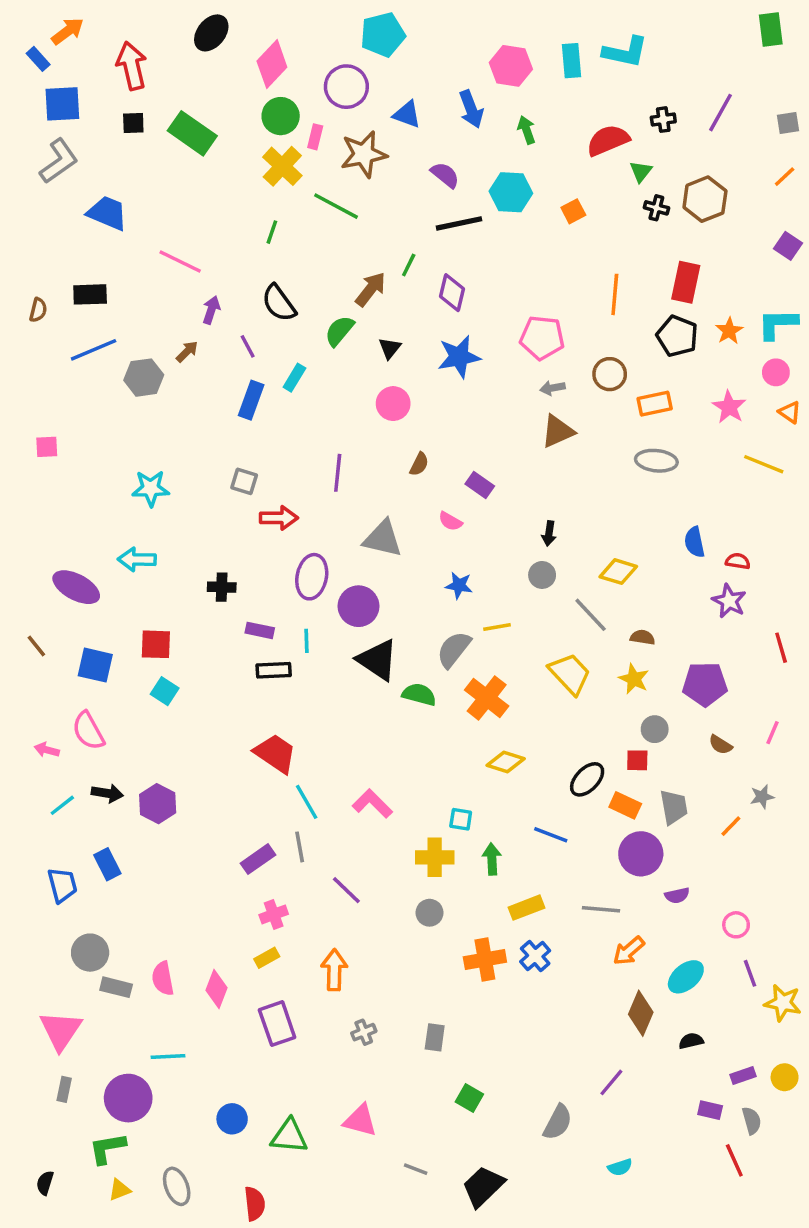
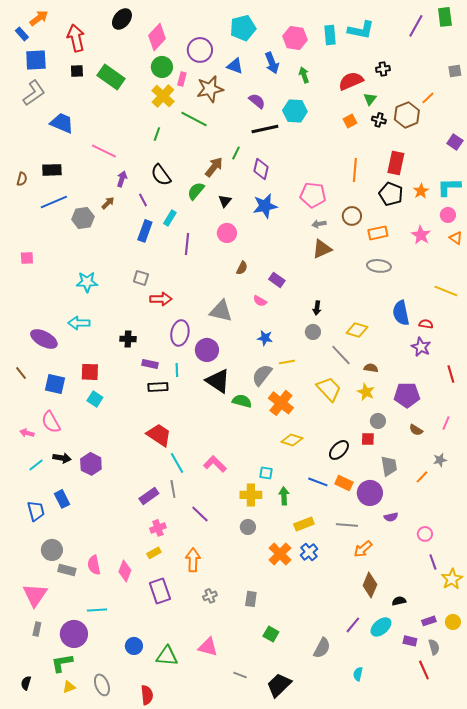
cyan pentagon: (383, 35) -> (243, 28), moved
purple line: (720, 113) -> (416, 26), moved
orange line: (785, 177) -> (428, 98), moved
orange square: (573, 211) -> (350, 121), moved
yellow line: (764, 464) -> (446, 291), moved
purple line: (338, 473) -> (187, 244), moved
blue semicircle: (694, 542) -> (401, 313), size x1.4
orange rectangle: (625, 805) -> (344, 483), moved
orange cross: (485, 959) -> (280, 554), turned -35
cyan ellipse: (686, 977) -> (381, 627), moved
yellow star: (783, 1003) -> (452, 579), turned 30
cyan semicircle: (620, 1167) -> (358, 674), turned 120

